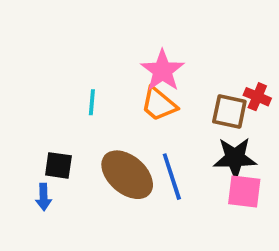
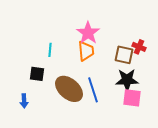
orange trapezoid: (159, 104) -> (86, 51), turned -135
black square: (58, 165) -> (37, 74), moved

